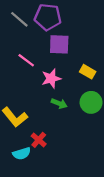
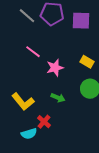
purple square: (59, 44) -> (81, 21), moved
green arrow: (59, 104) -> (58, 98), moved

